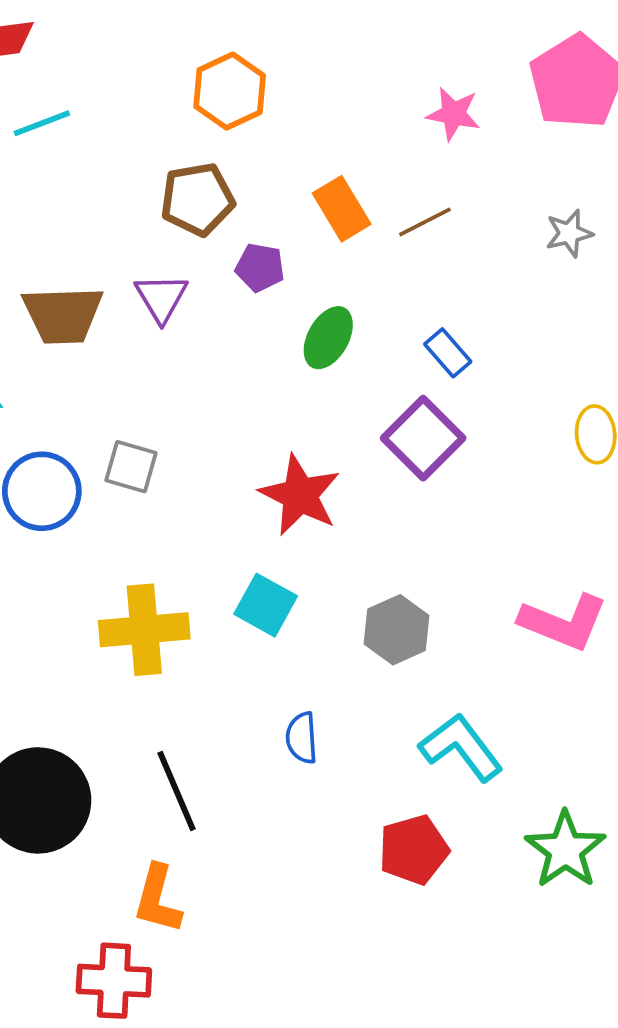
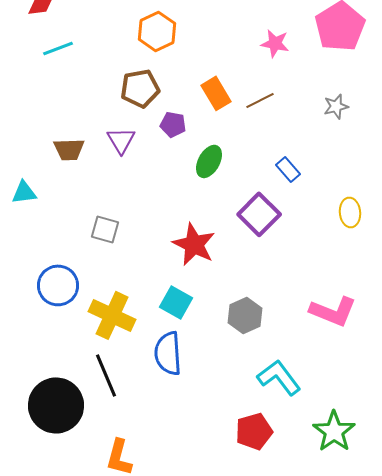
brown trapezoid: (63, 315) -> (69, 149), size x0.7
blue rectangle: (448, 353) -> (288, 169), moved
blue circle: (42, 491) -> (58, 285), moved
yellow cross: (144, 630) -> (112, 315), turned 30
blue semicircle: (302, 738) -> (168, 353), moved, size x1.6
black line: (177, 791) -> (106, 375), moved

